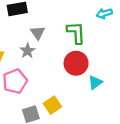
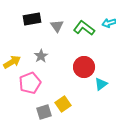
gray triangle: (38, 33) -> (57, 26), moved
green L-shape: (76, 33) -> (84, 28), moved, turned -50

